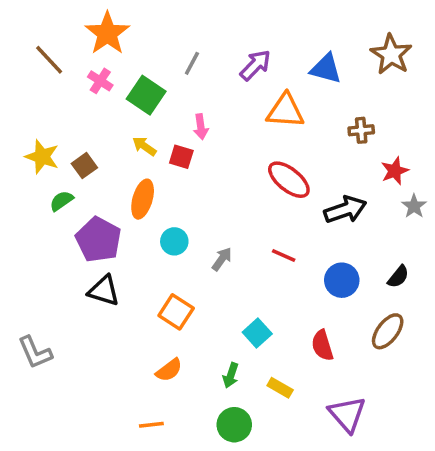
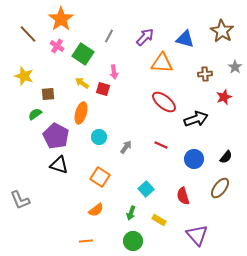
yellow star: (42, 157) -> (24, 76), moved
brown square: (84, 166) -> (48, 94), turned 32
gray star: (414, 206) -> (235, 67), moved

